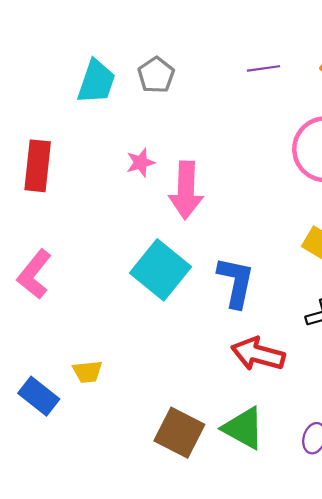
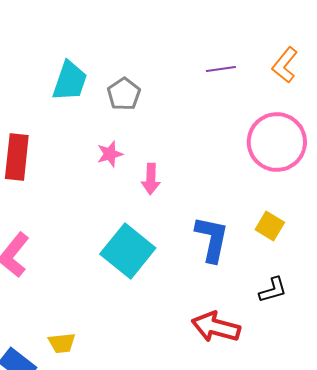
gray pentagon: (156, 75) -> (124, 94), moved
pink arrow: (186, 190) -> (151, 179), size x0.6
blue L-shape: (236, 282) -> (212, 239), moved

